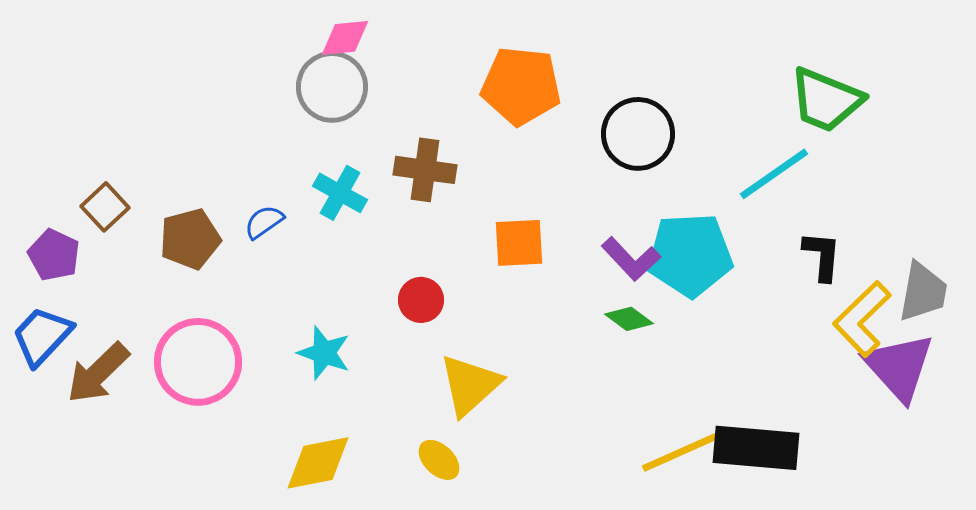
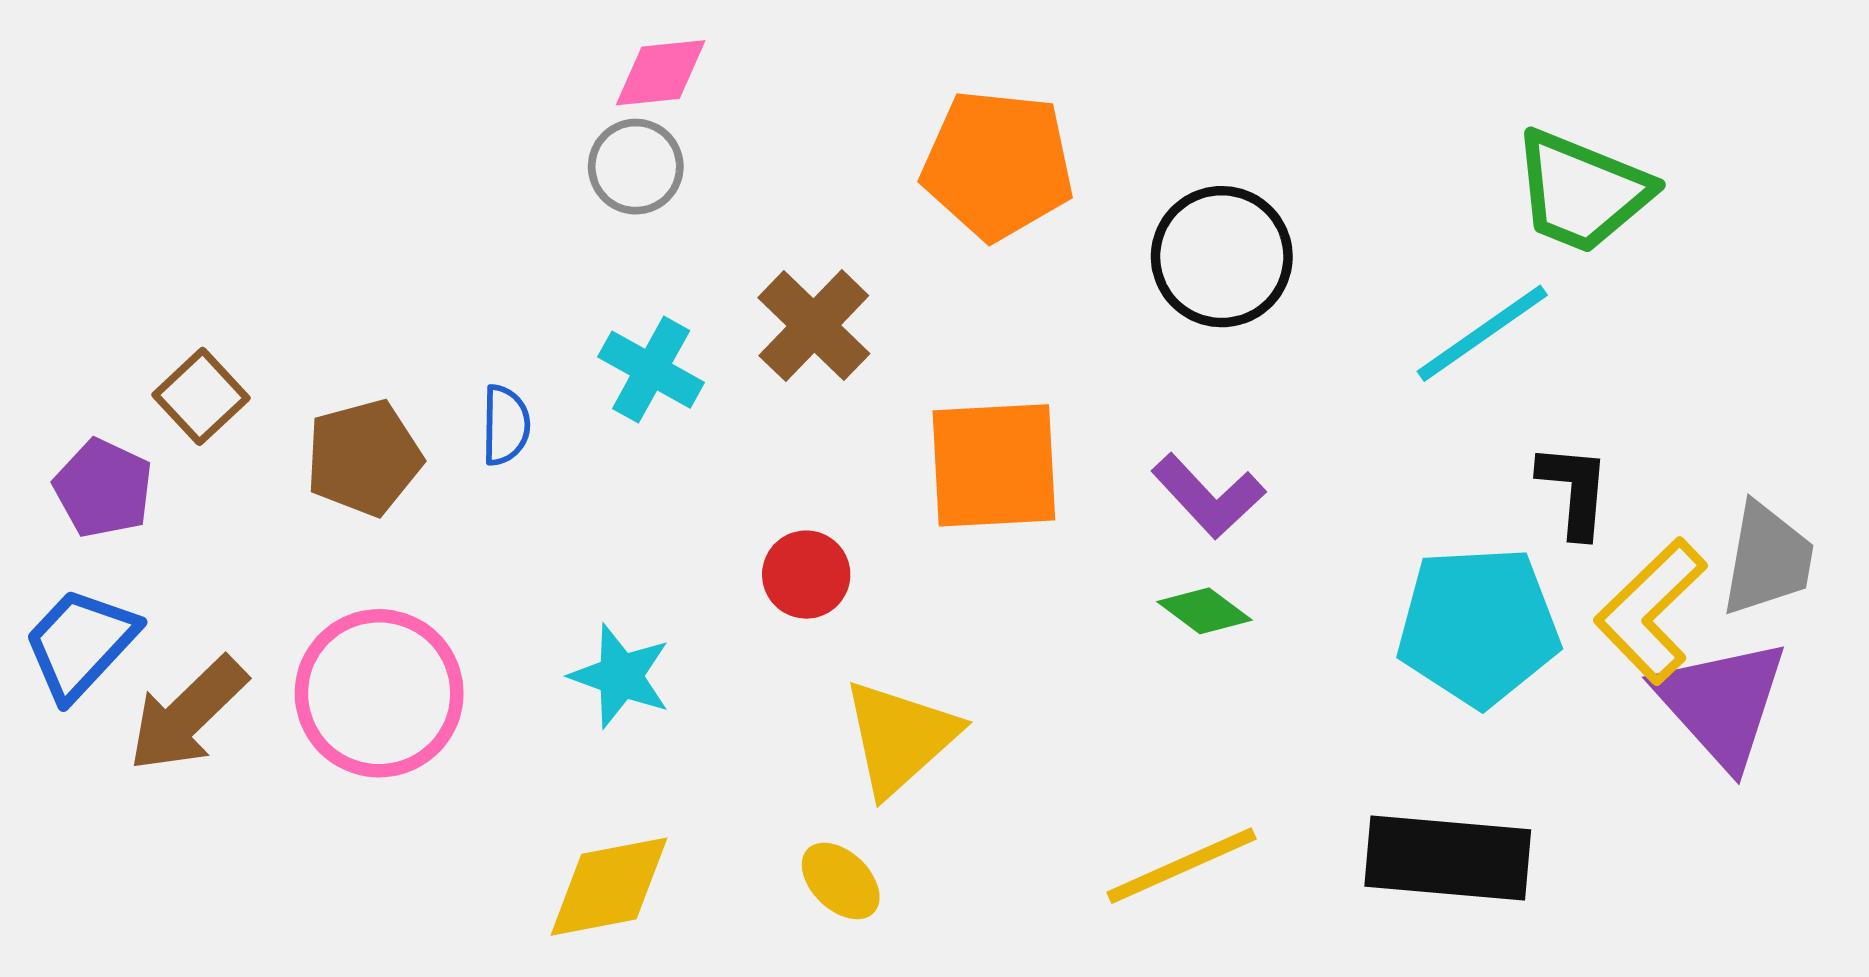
gray circle: (332, 87) -> (636, 167), size x0.7
brown cross: (425, 170) -> (814, 326), turned 36
blue semicircle: (264, 222) -> (506, 425), turned 126
orange square: (519, 243) -> (994, 465), size x1.4
cyan pentagon: (690, 255) -> (1478, 626), moved
yellow line: (681, 452) -> (1182, 866), moved

